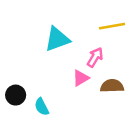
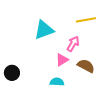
brown semicircle: (112, 86) -> (86, 66), turned 30
cyan semicircle: (42, 107) -> (57, 82), moved, turned 120

